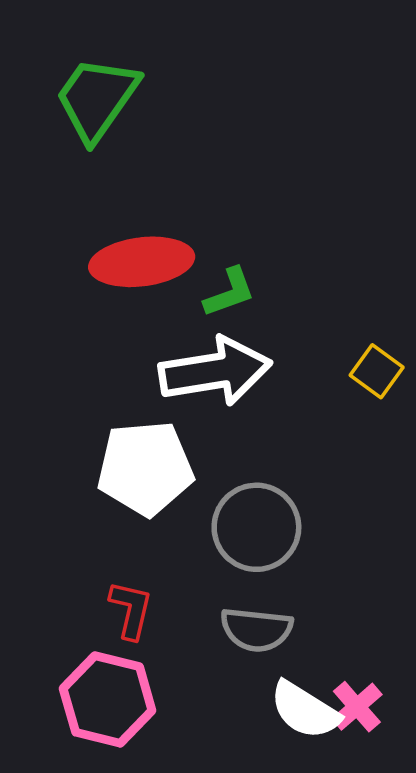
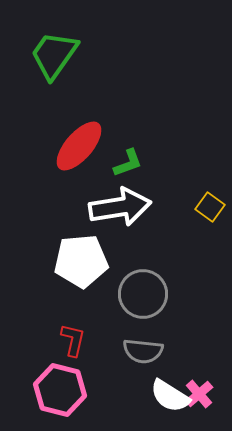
red ellipse: (142, 262) -> (79, 146), turned -42

